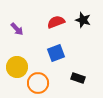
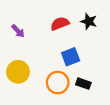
blue square: (56, 53) -> (71, 57), moved
orange circle: (38, 83) -> (58, 83), moved

